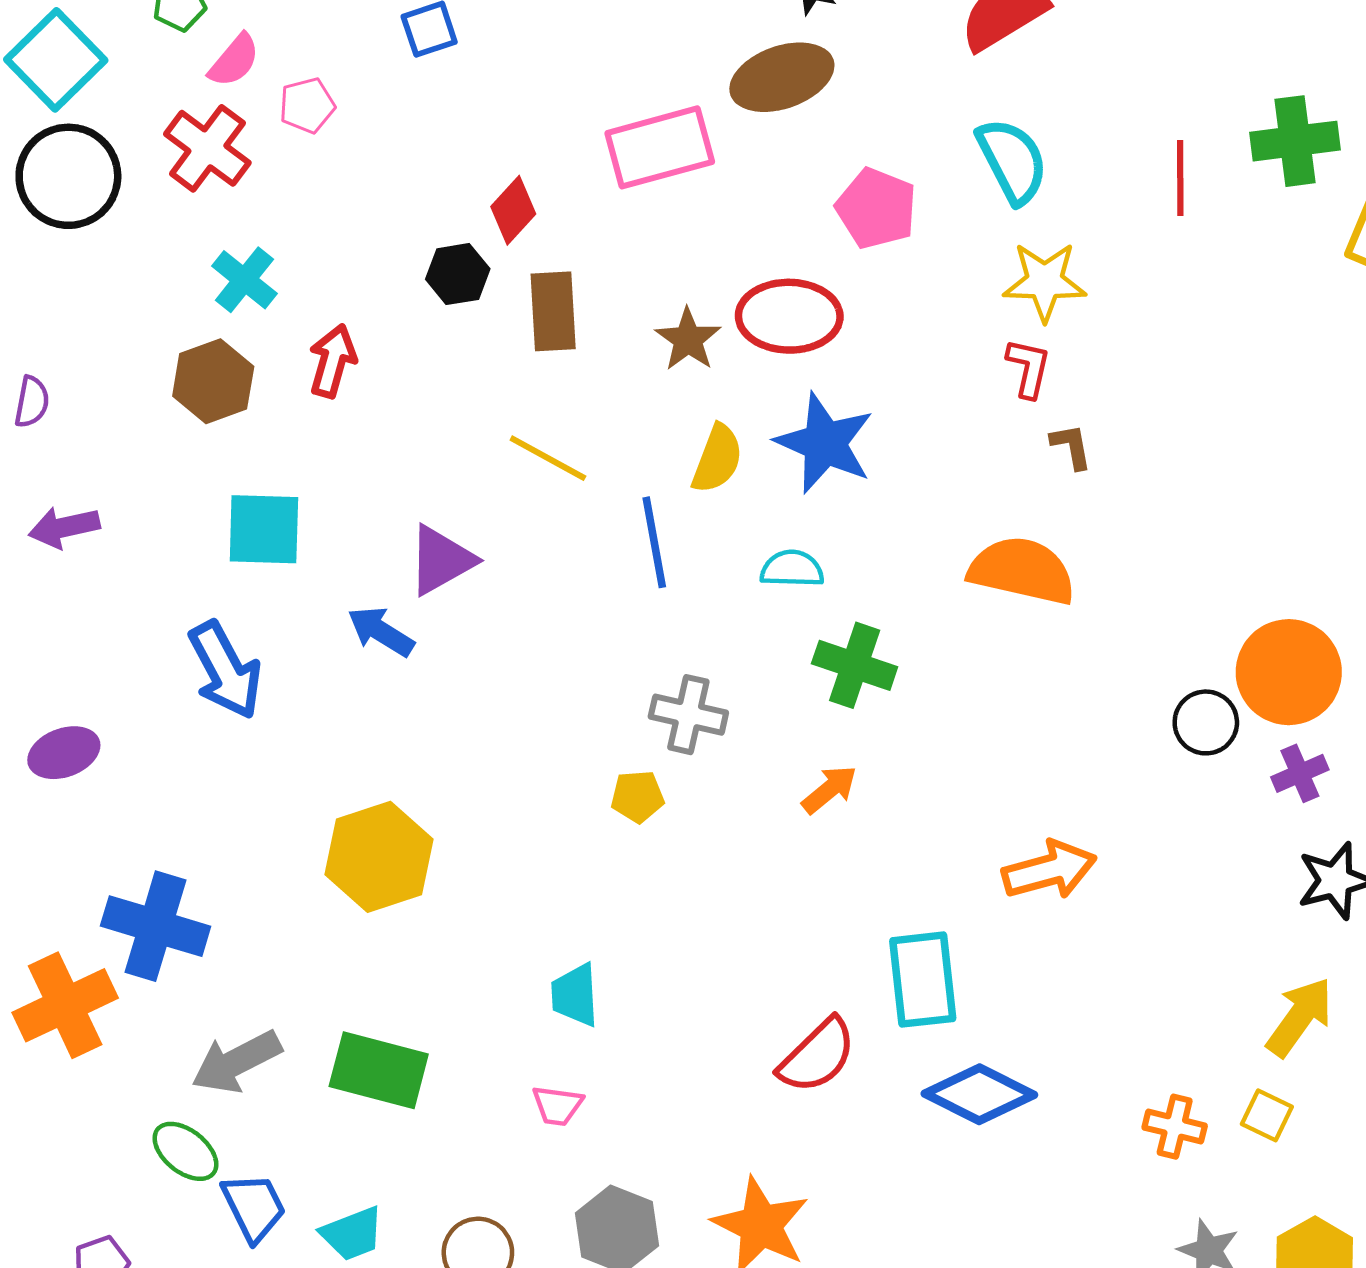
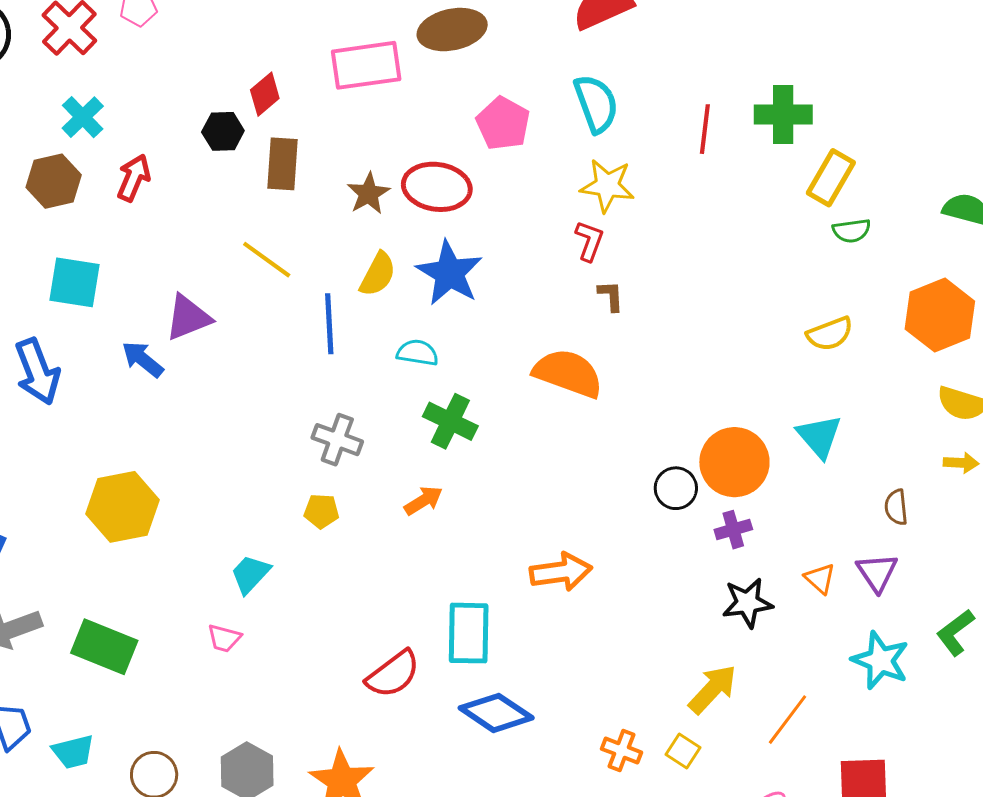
yellow pentagon: (637, 797) -> (321, 511), moved
cyan trapezoid: (575, 995) -> (250, 574), moved, turned 39
pink trapezoid: (557, 1106) -> (224, 638), moved

